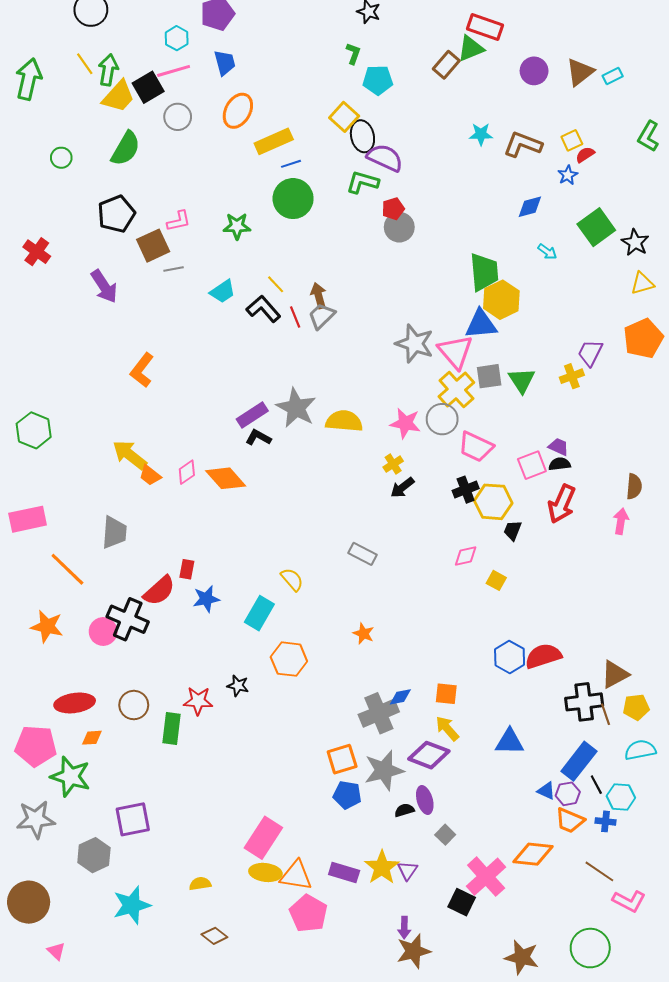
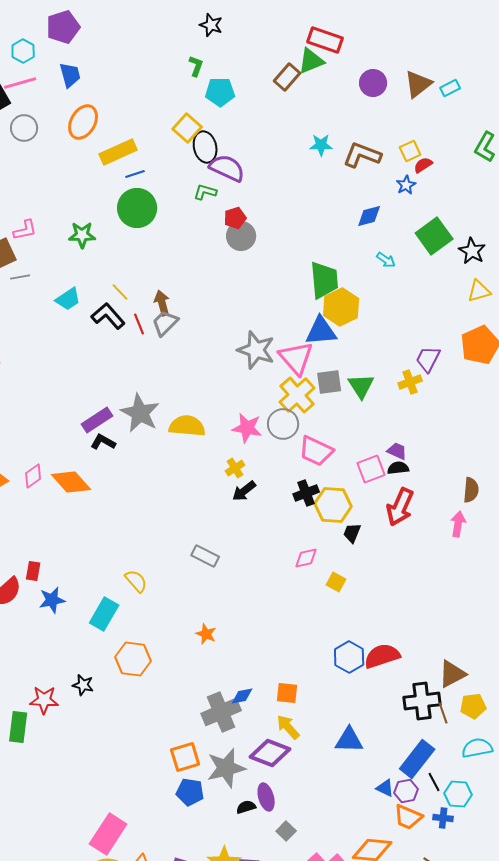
green L-shape: (362, 182) -> (205, 192), size x0.7

